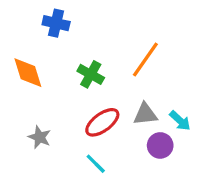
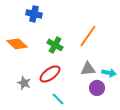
orange diamond: (28, 73) -> (17, 44), turned -30
cyan arrow: (180, 121) -> (109, 73), turned -32
red ellipse: (102, 122) -> (50, 74), moved

